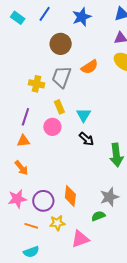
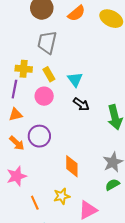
orange semicircle: (90, 67) -> (77, 13), moved
yellow cross: (37, 84) -> (24, 69), moved
purple circle: (43, 201) -> (39, 136), moved
green semicircle: (98, 216) -> (112, 185), moved
orange line: (31, 226) -> (35, 203), turned 56

